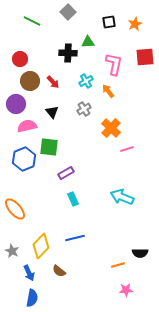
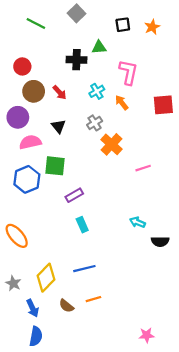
red square: (145, 57) -> (163, 105), moved
orange cross: (111, 128) -> (112, 144), moved
cyan arrow: (122, 197) -> (137, 222), size x0.6
black semicircle: (140, 253) -> (160, 241), moved
orange line: (118, 265) -> (93, 299), moved
pink star: (126, 290) -> (147, 335), moved

